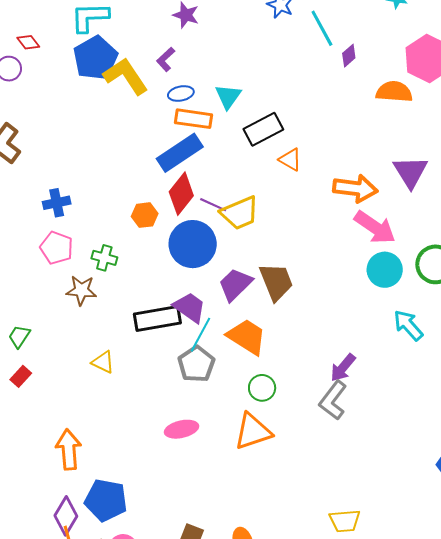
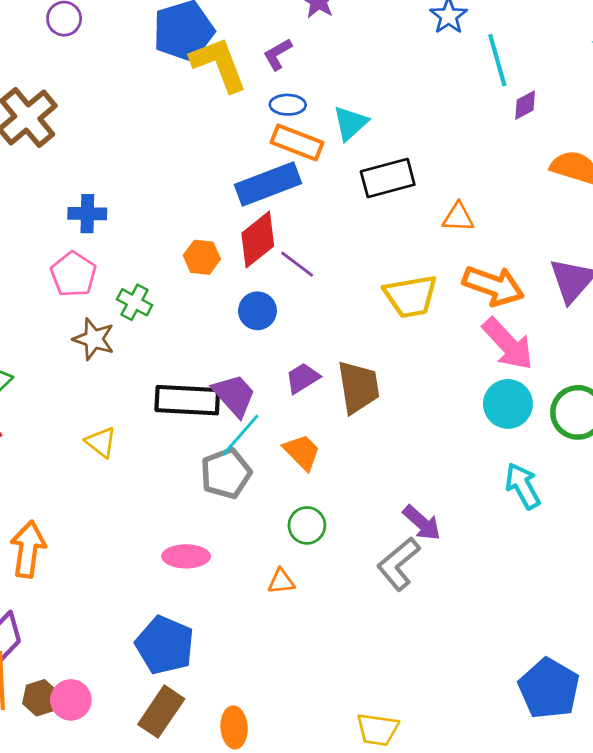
orange triangle: (290, 160) -> (458, 217), moved, turned -40
yellow trapezoid: (240, 213) -> (411, 296), moved
blue circle: (193, 244) -> (257, 311), size x0.6
purple trapezoid: (235, 284) -> (303, 378), size x0.7
orange trapezoid: (247, 337) -> (302, 452), size x0.7
purple arrow: (343, 368) -> (422, 523), turned -100
orange triangle: (253, 432) -> (281, 581), size x0.5
blue pentagon: (106, 500) -> (165, 645), moved

